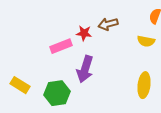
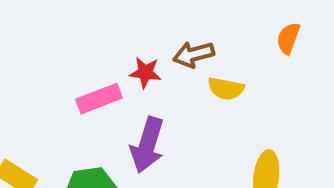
yellow semicircle: (146, 41) -> (226, 89), moved

